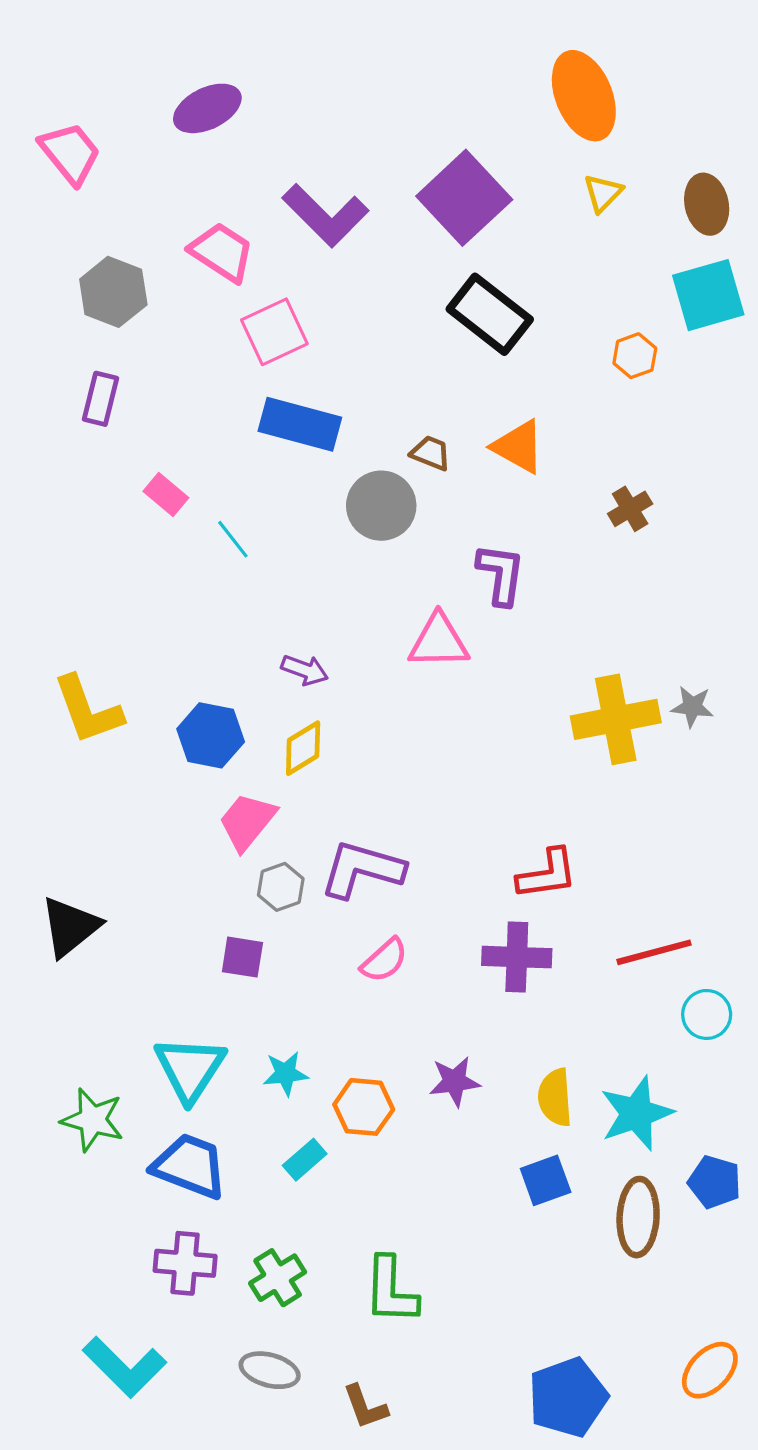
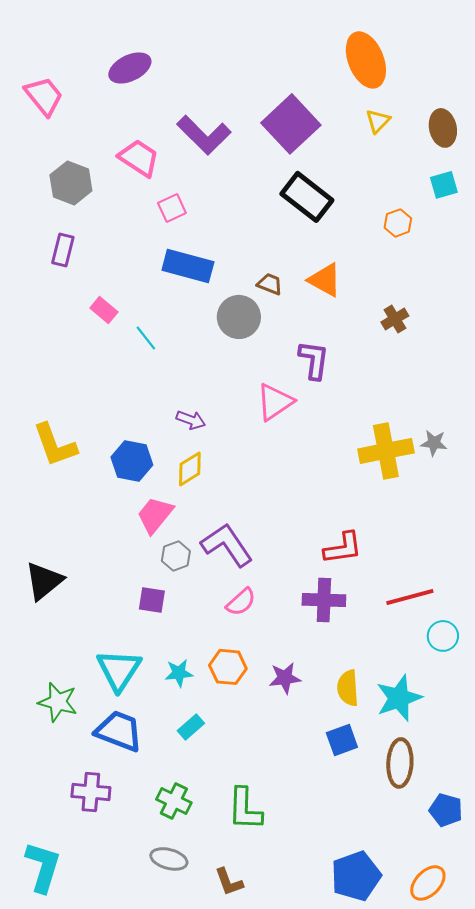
cyan square: (708, 295) -> (444, 185), size x0.6
pink square: (274, 332) -> (172, 208), size x0.7
pink triangle: (439, 641) -> (275, 402), turned -33
purple L-shape: (362, 869) -> (227, 545), turned 40
orange hexagon: (364, 1107) -> (228, 667), moved
blue pentagon: (715, 1182) -> (446, 810), moved
purple cross: (185, 1263) -> (91, 792), moved
green cross: (278, 1278) -> (174, 801), turned -32
cyan L-shape: (124, 1367) -> (43, 867), moved, turned -118
orange ellipse: (710, 1370) -> (428, 883), moved

